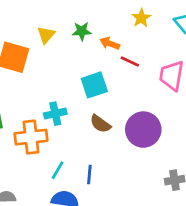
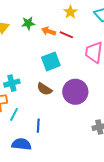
red line: (130, 62) -> (66, 35), moved
cyan square: (94, 85) -> (51, 61), moved
cyan line: (58, 170) -> (14, 114), moved

